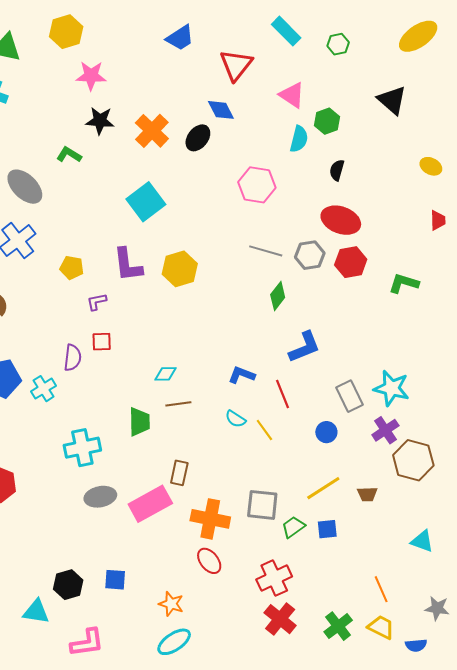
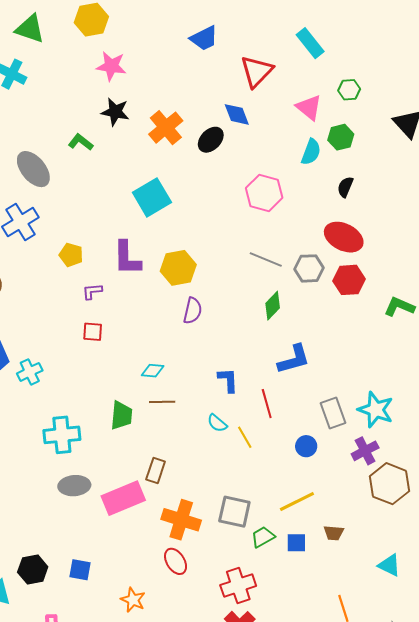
green hexagon: (338, 44) -> (349, 90), moved
purple semicircle: (73, 358) -> (193, 311), moved
blue L-shape: (242, 375) -> (228, 380), turned 60
brown trapezoid: (367, 494) -> (334, 533), moved

